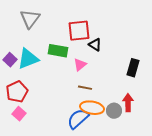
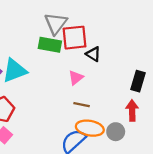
gray triangle: (30, 19) -> (56, 24), moved
green rectangle: (58, 51) -> (50, 45), moved
red arrow: (128, 103) -> (132, 111), moved

